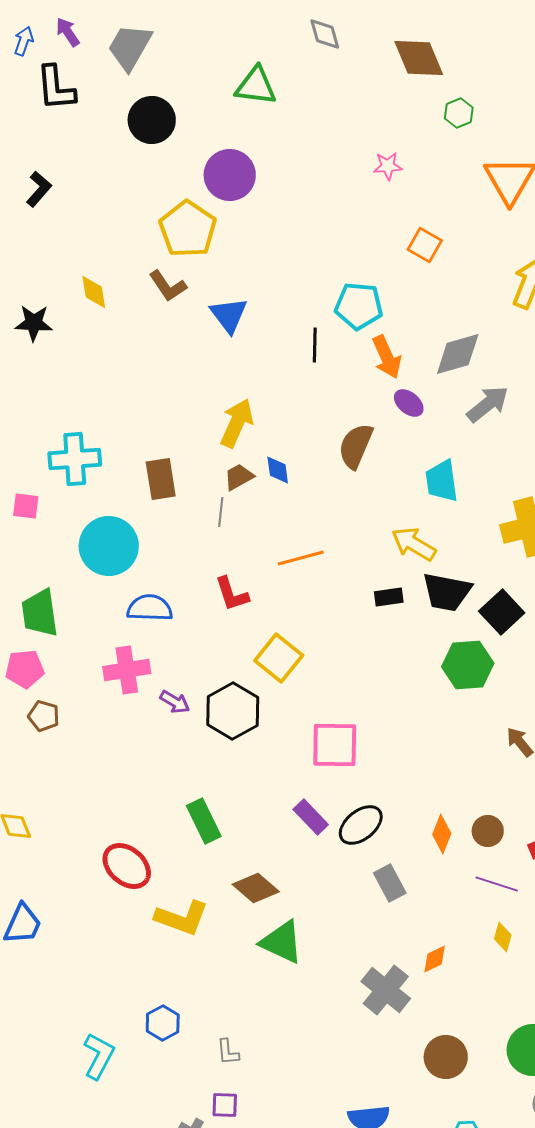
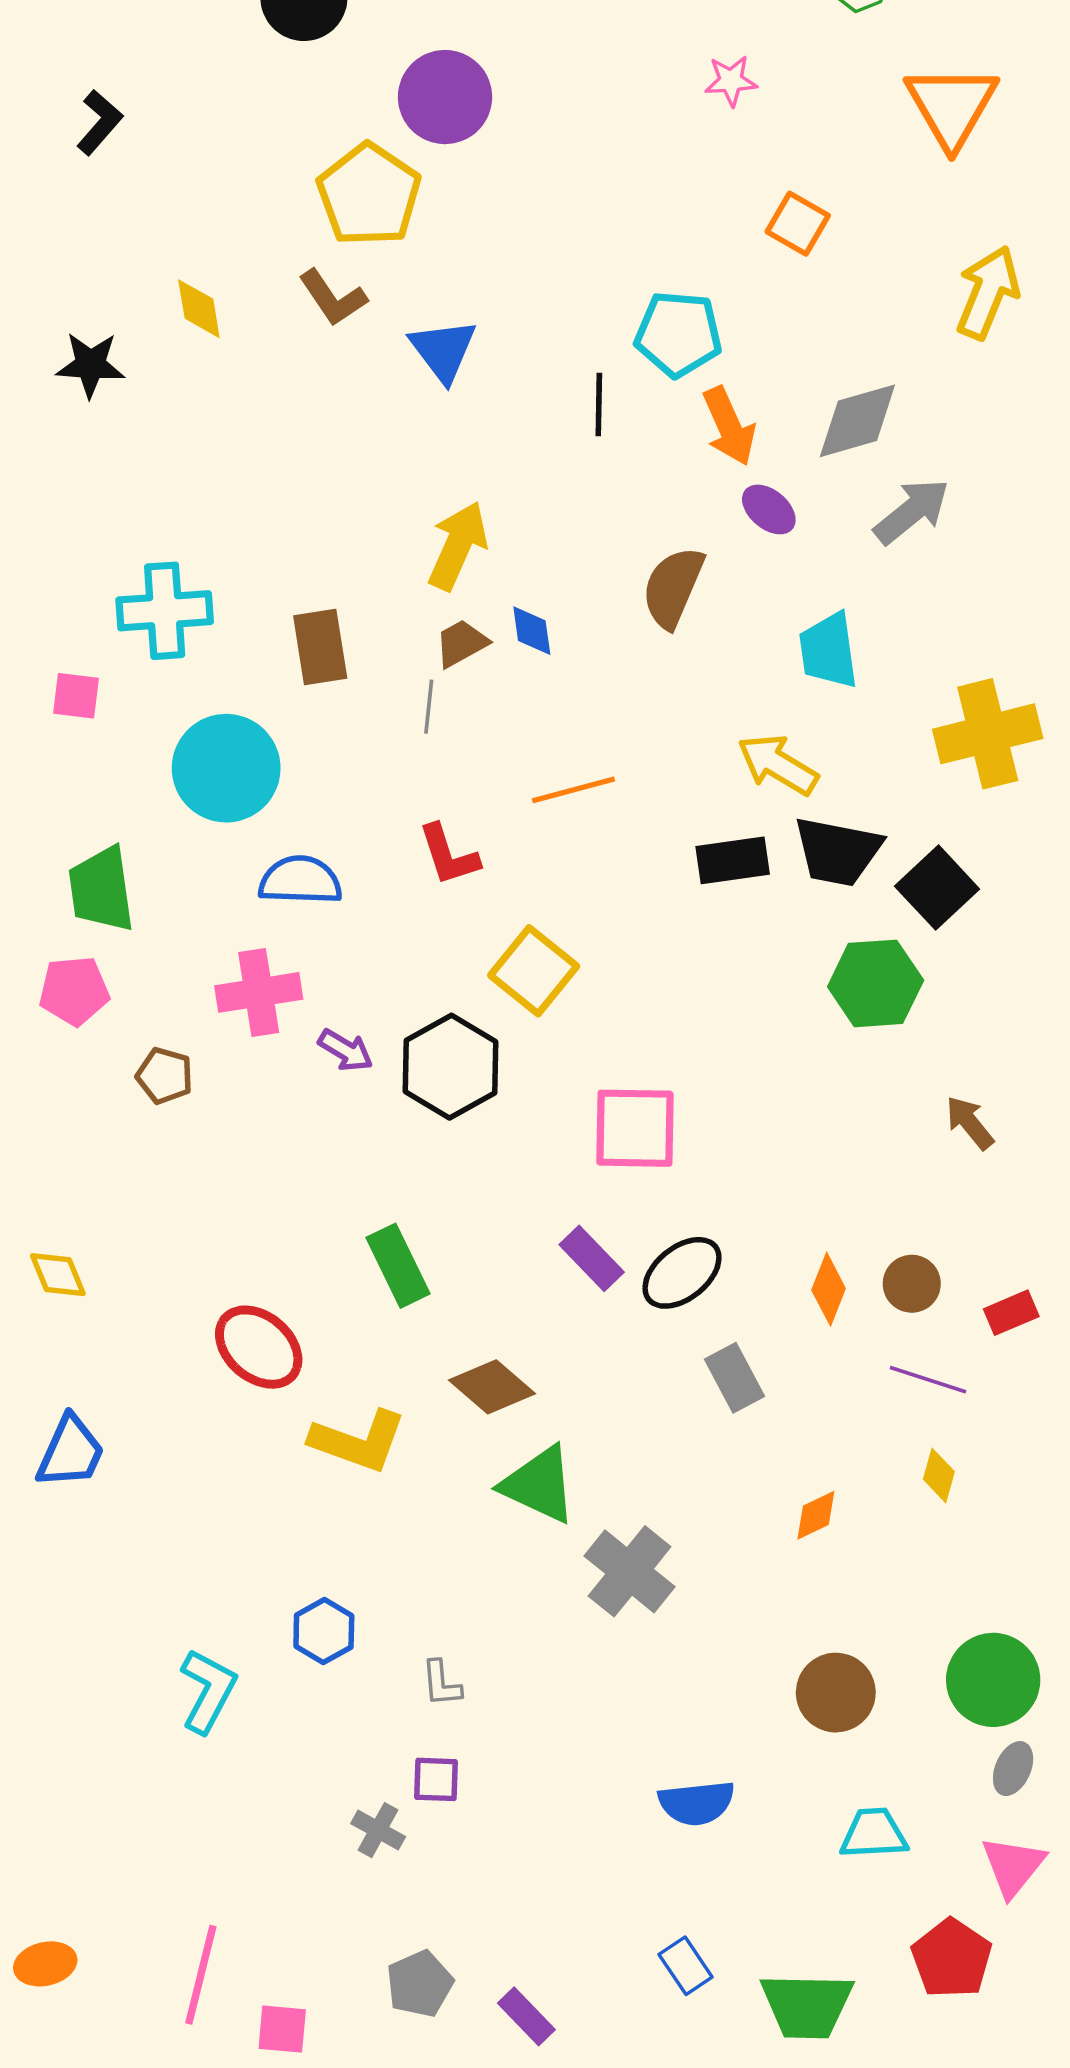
black rectangle: (389, 597) -> (733, 860), size x1.4
brown pentagon: (44, 716) -> (165, 1076), moved
gray cross: (386, 990) -> (630, 1571), moved

